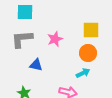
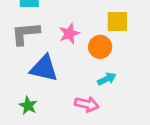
orange circle: (88, 53) -> (100, 47), moved
blue triangle: (36, 65) -> (44, 68), size x1.6

